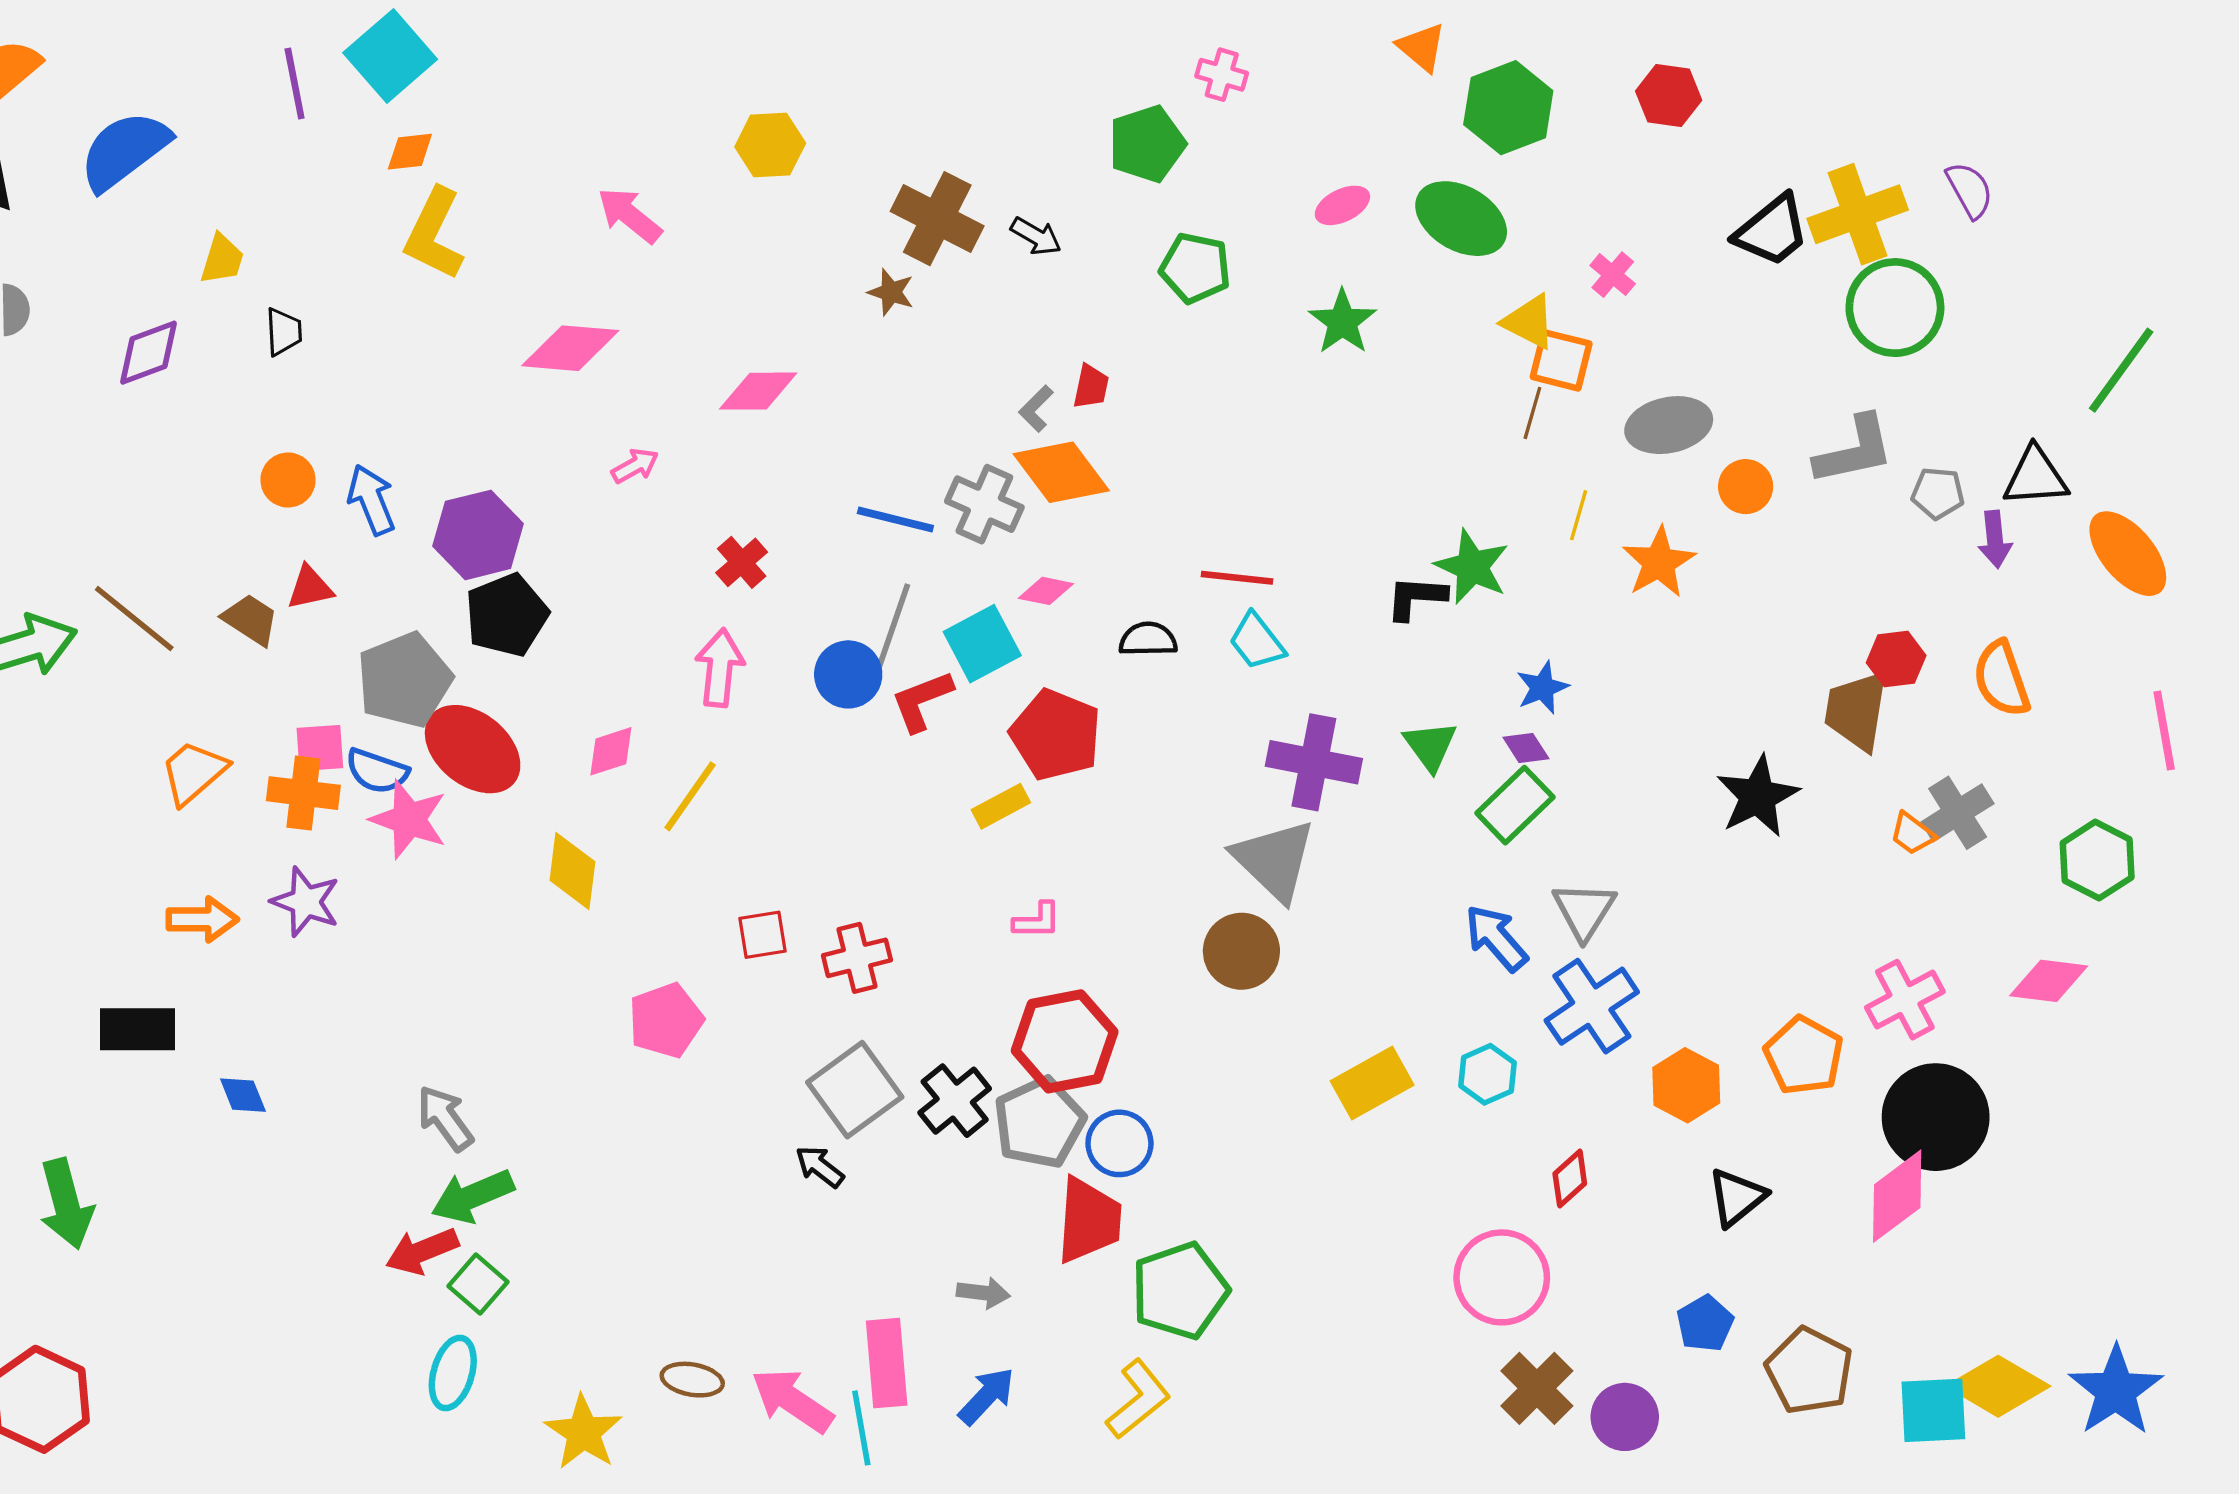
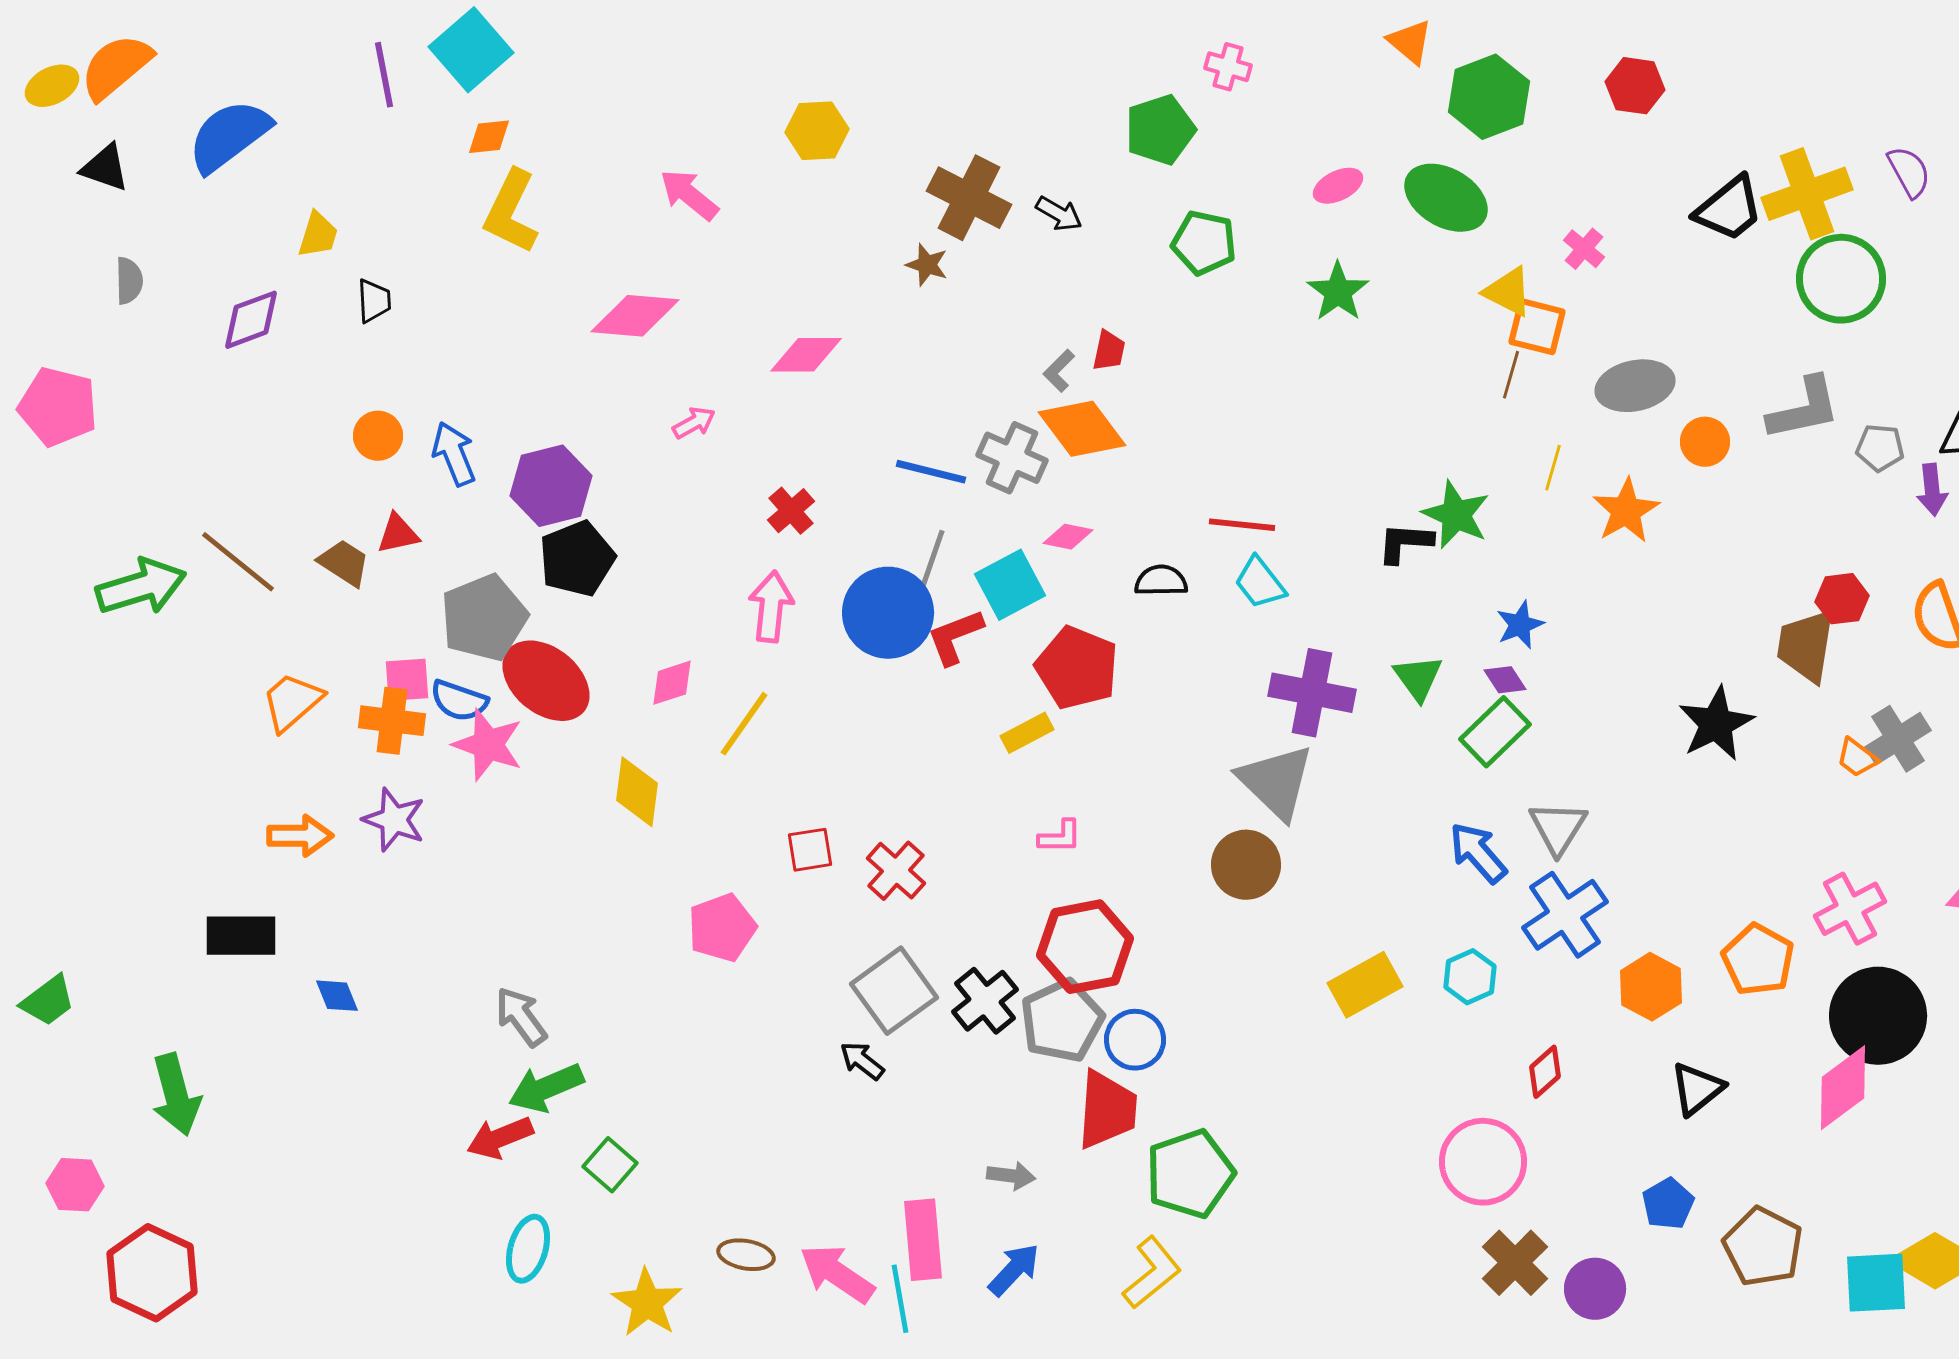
blue circle: (848, 674) -> (888, 613), size x1.5
red cross: (857, 958) -> (896, 871), turned -34
green square: (478, 1284) -> (610, 1165), moved

